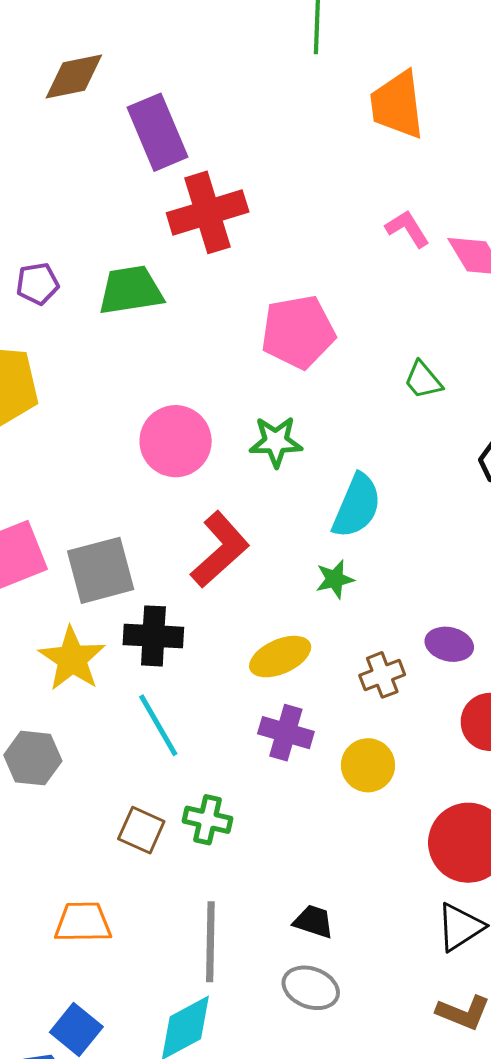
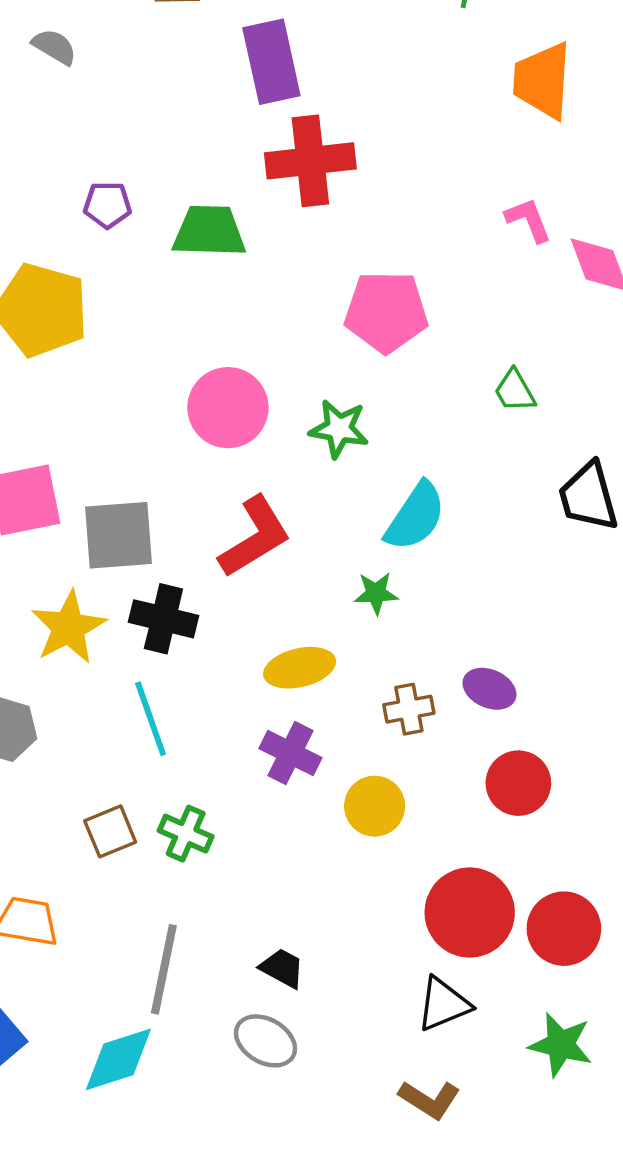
brown square: (141, 830) -> (110, 831), turned 33

